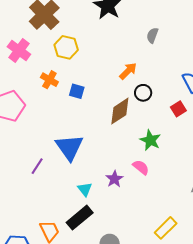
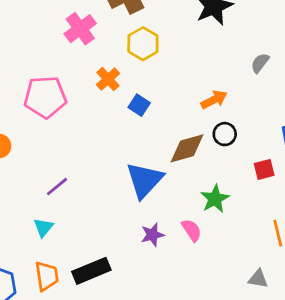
blue triangle: (69, 147) -> (144, 180), moved
cyan triangle: (85, 189) -> (43, 227), moved

